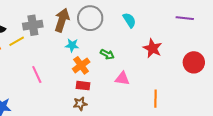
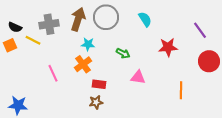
purple line: (185, 18) -> (200, 30), moved, turned 48
yellow line: (17, 41) -> (33, 40), turned 56
red star: (153, 48) -> (168, 47), turned -30
orange cross: (81, 65) -> (83, 64), moved
orange line: (156, 99) -> (181, 90), moved

